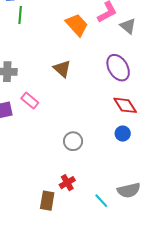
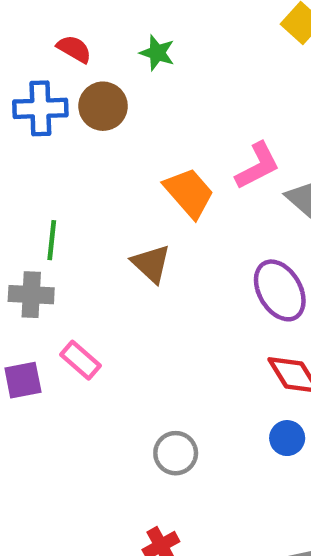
green line: (20, 15) -> (52, 240), moved
brown triangle: (62, 69) -> (151, 264), moved

